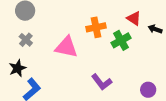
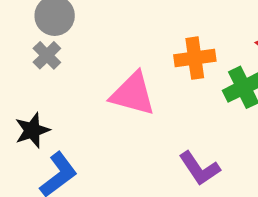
gray cross: (26, 40) -> (47, 55), moved

